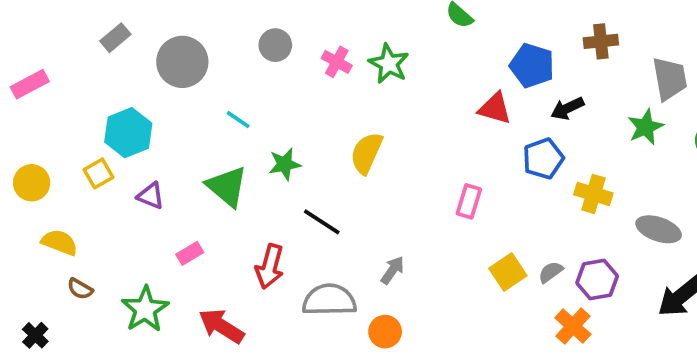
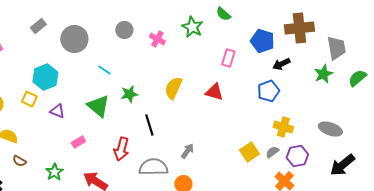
brown cross: (601, 41) -> (299, 28), size x1.6
green star: (389, 64) -> (192, 27), moved
red triangle: (495, 108) -> (214, 92), moved
yellow square: (99, 173) -> (29, 99), turned -35
yellow cross: (593, 194) -> (283, 127), moved
pink rectangle: (469, 201) -> (228, 58), moved
black line: (322, 222) -> (149, 125), turned 40
green star: (145, 309) -> (54, 172), size x0.7

